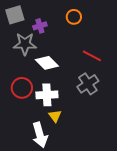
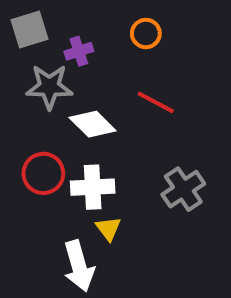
red line: (92, 56) -> (156, 102), moved
gray cross: (88, 84) -> (183, 189), moved

